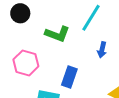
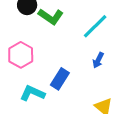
green L-shape: (57, 34) -> (51, 17), moved

